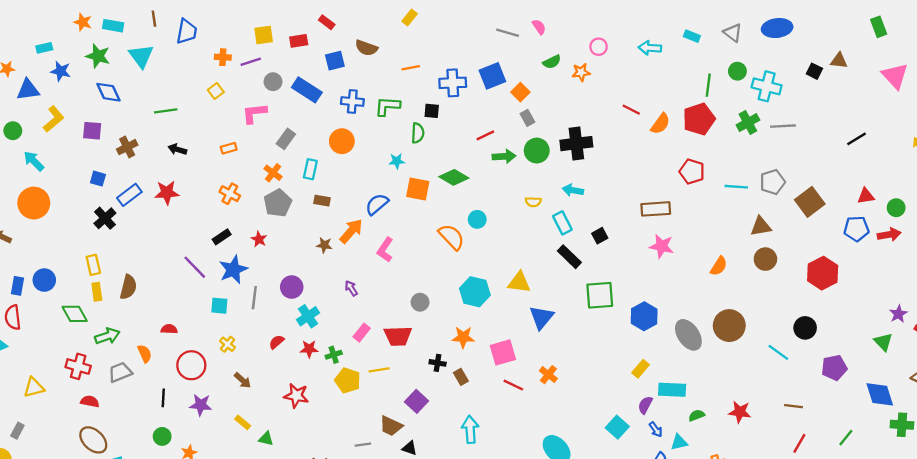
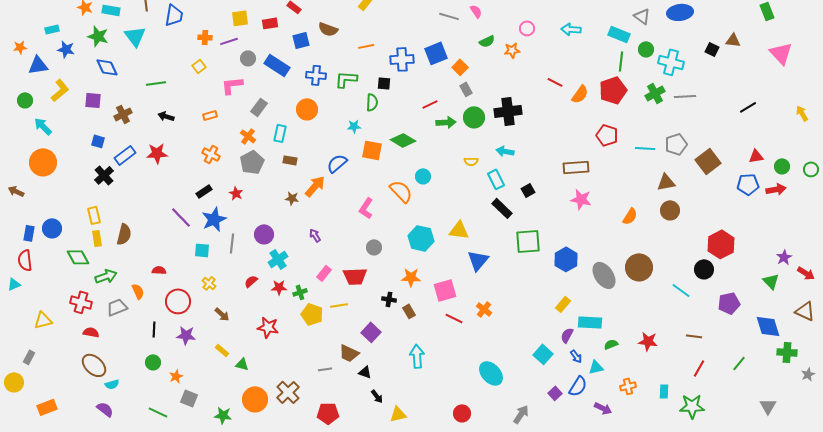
cyan rectangle: (692, 36) -> (619, 34), moved, size x1.5
pink L-shape: (385, 250) -> (366, 208), moved
red hexagon: (823, 273) -> (721, 244), moved

